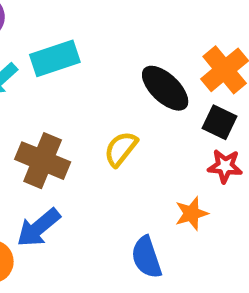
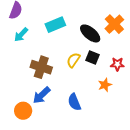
cyan rectangle: (55, 58) -> (55, 25), moved
black square: (220, 122) -> (93, 58), moved
blue semicircle: (146, 257) -> (74, 102), moved

